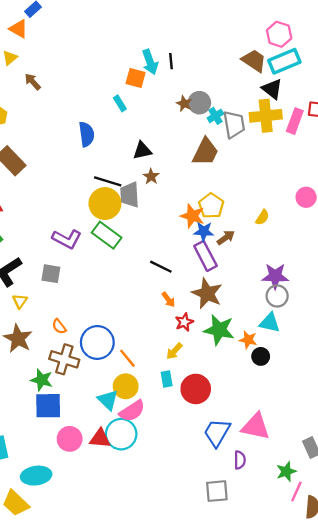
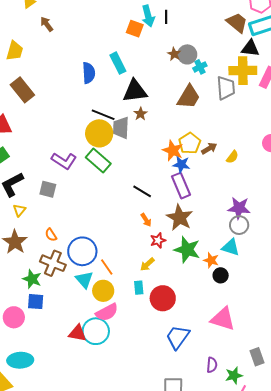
black triangle: (272, 89) -> (250, 48), turned -36
cyan rectangle: (120, 103) -> (118, 63), moved, size x1.5
gray trapezoid: (234, 124) -> (226, 88), moved
black triangle: (142, 151) -> (135, 91), size x1.5
brown arrow: (226, 238) -> (209, 148), moved
cyan triangle: (108, 400) -> (84, 280), moved
blue square: (48, 406) -> (36, 302), size x0.7
pink triangle: (256, 426) -> (223, 319), moved
pink circle: (70, 439) -> (14, 317), moved
purple semicircle: (240, 460) -> (212, 365), moved

